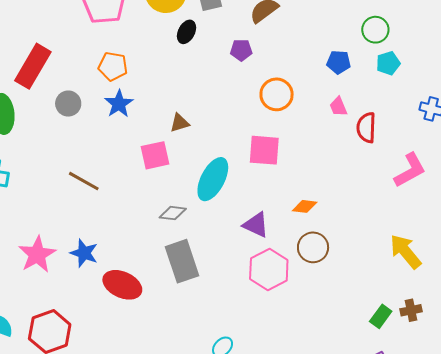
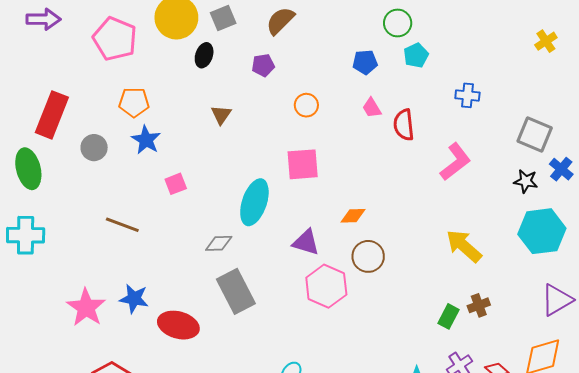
orange circle: (277, 94) -> (306, 105), size x0.7
brown triangle: (180, 123) -> (221, 115), moved, turned -30
pink square: (155, 155) -> (176, 184), moved, size x0.7

